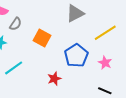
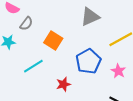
cyan line: (14, 68) -> (33, 66), moved

